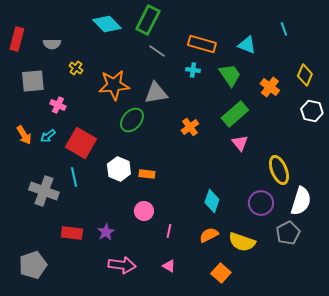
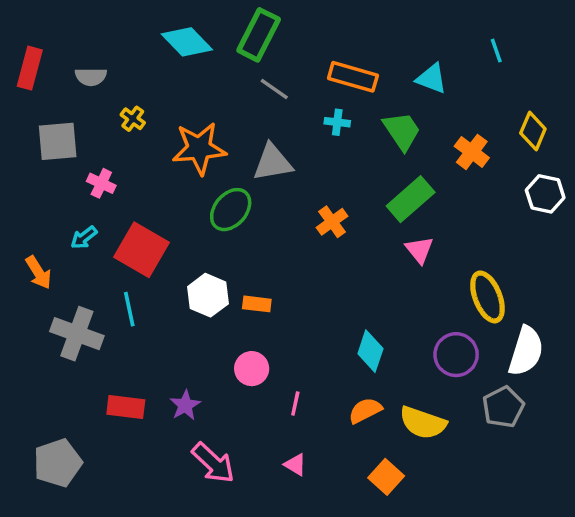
orange arrow: (24, 135) -> (38, 272), moved
pink arrow: (122, 265) -> (213, 463), turned 36

